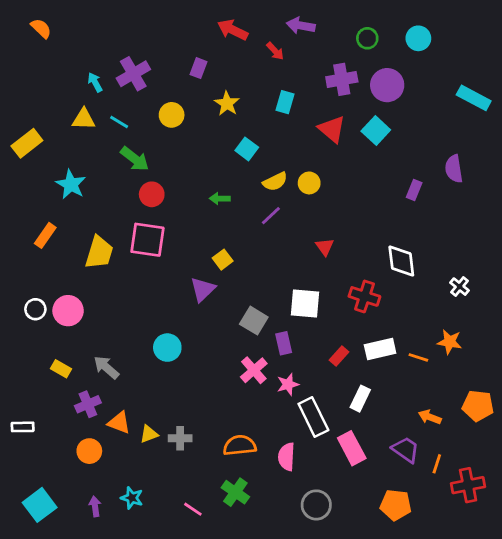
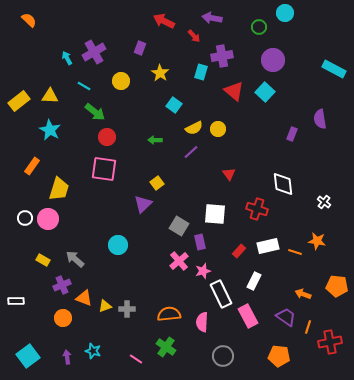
cyan circle: (418, 38) -> (285, 13), moved
purple cross: (342, 79) -> (222, 56), moved
yellow triangle: (84, 119) -> (50, 96), moved
yellow trapezoid: (99, 252) -> (59, 189), moved

